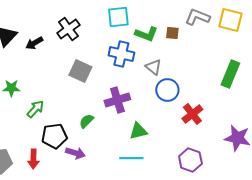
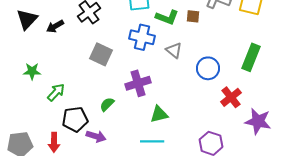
blue circle: (167, 90) -> (208, 68), moved
red cross: (192, 114) -> (231, 97), moved

